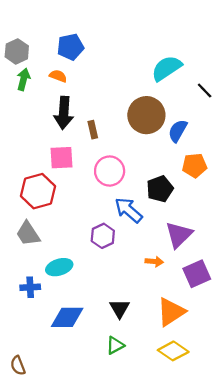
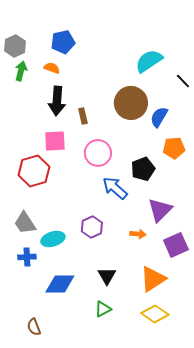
gray trapezoid: (28, 234) -> (25, 223), moved
purple hexagon: (103, 236) -> (92, 227), moved
brown semicircle: (18, 365) -> (34, 327), moved

